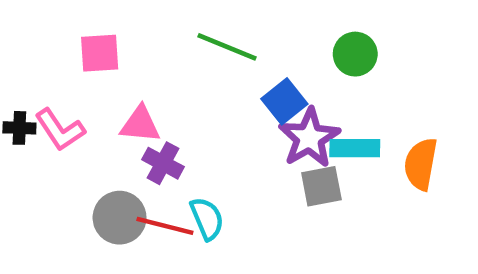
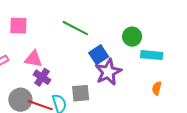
cyan rectangle: (355, 148) -> (152, 55), moved
orange semicircle: (421, 164) -> (157, 88), size x0.6
gray square: (321, 186) -> (81, 93), moved

